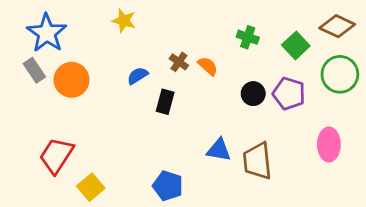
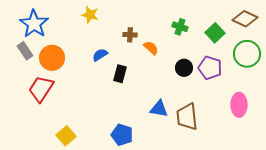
brown cross: (179, 62) -> (130, 35), moved, turned -32
red trapezoid: (56, 156) -> (41, 89), moved

